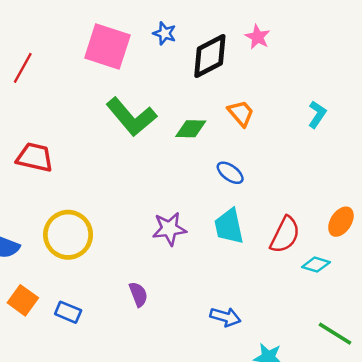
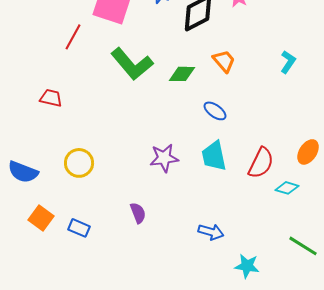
red line: (23, 68) -> (73, 37), moved
red trapezoid: (35, 157) -> (51, 98), size x0.7
yellow circle: (68, 235) -> (79, 163), size x0.7

